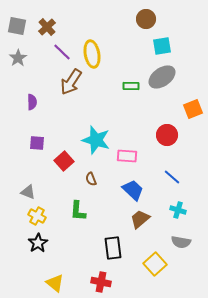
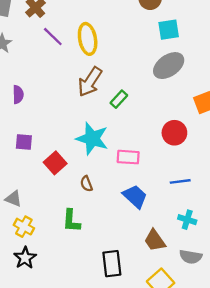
brown arrow: (71, 82) -> (90, 82), moved
green rectangle: (131, 86) -> (119, 99), moved, turned -49
blue line: (172, 177) -> (180, 181), turned -48
brown trapezoid: (140, 219) -> (155, 240), moved, turned -85

